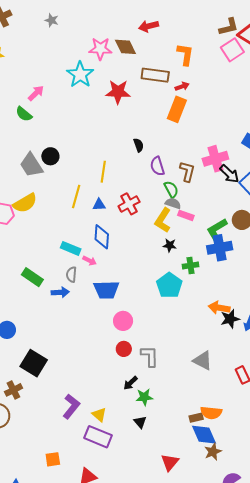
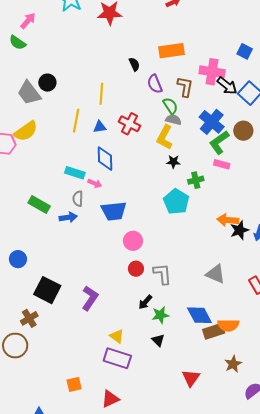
orange rectangle: (177, 109) -> (171, 51), moved, turned 65
pink cross: (215, 159) -> (212, 72), turned 30
red cross: (129, 204) -> (130, 124), turned -30
pink rectangle: (186, 215) -> (222, 164), moved
blue cross: (220, 248) -> (212, 122), moved, turned -35
purple L-shape: (71, 406) -> (90, 298), moved
brown rectangle: (196, 418) -> (214, 331), size x1.5
blue diamond: (204, 435) -> (199, 315), moved

